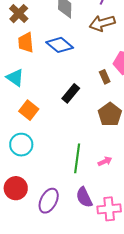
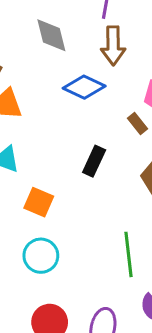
brown arrow: (102, 23) -> (113, 46), turned -60
blue diamond: (60, 45) -> (84, 87), moved

